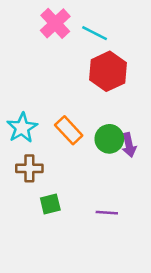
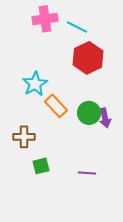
pink cross: (55, 23) -> (45, 19), turned 35
cyan star: (22, 128) -> (35, 84), moved

